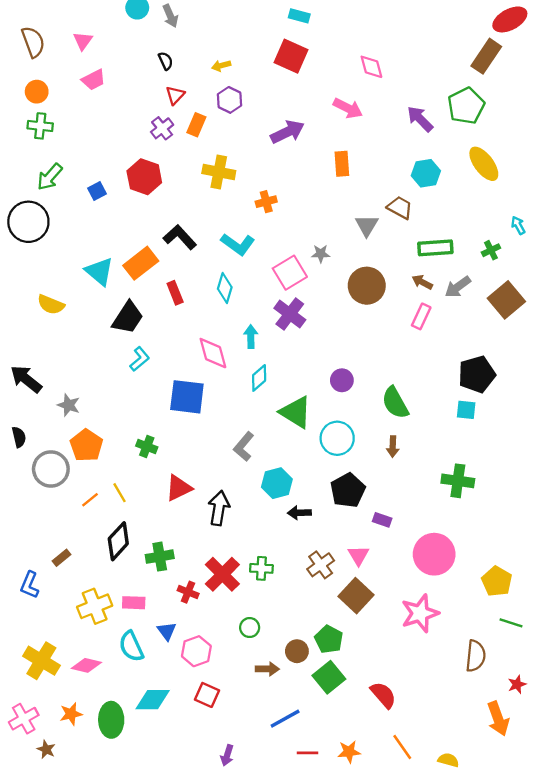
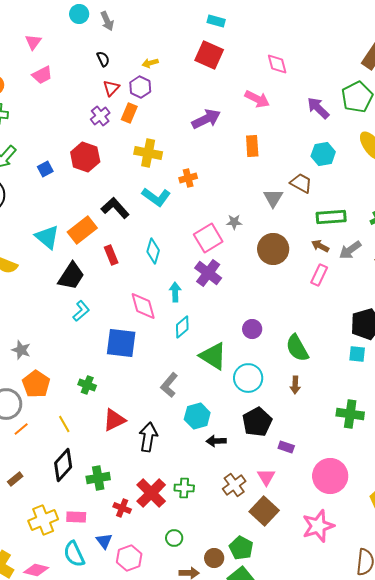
purple hexagon: (229, 100) -> (140, 87), moved
cyan L-shape: (238, 244) -> (156, 197), moved
orange line: (90, 500) -> (21, 429), moved

